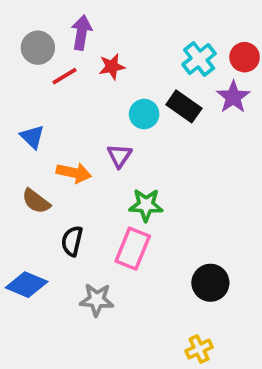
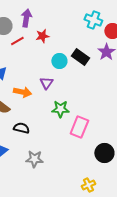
cyan cross: (199, 59) -> (93, 20), moved, turned -30
black semicircle: (72, 241) -> (21, 128), turned 91
pink rectangle: (133, 249) -> (79, 127), moved
black circle: (210, 283) -> (104, 153), moved

